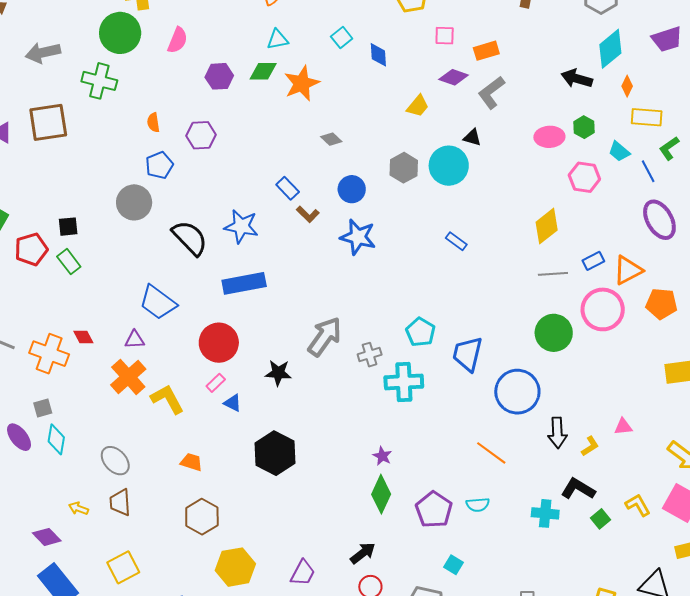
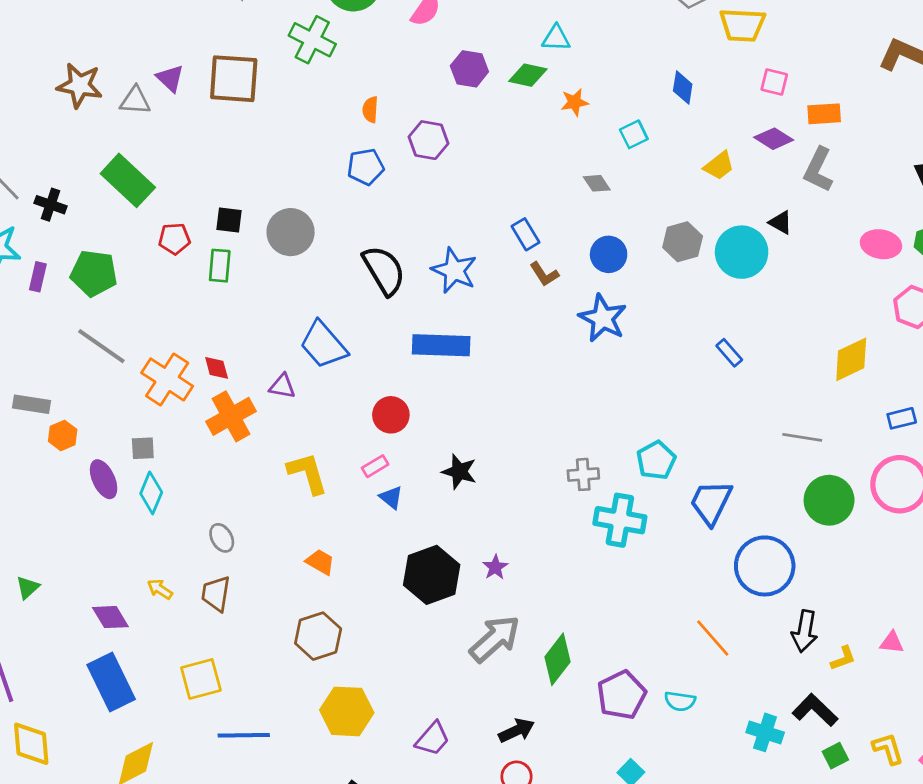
cyan square: (342, 37) -> (634, 134), moved
orange star: (302, 83) -> (575, 102), size x0.6
gray L-shape: (491, 93) -> (818, 170), turned -40
gray circle: (134, 202) -> (291, 232), moved
red pentagon: (31, 249) -> (174, 239), size x0.7
green rectangle: (69, 262) -> (220, 266), turned 30
gray line: (553, 274) -> (802, 437), moved
gray arrow: (325, 337) -> (495, 639), moved
red circle: (219, 343) -> (391, 415), size x0.7
orange cross: (128, 377) -> (231, 416), moved
purple star: (382, 456) -> (495, 567), moved
gray ellipse: (115, 461) -> (222, 538), size x0.7

